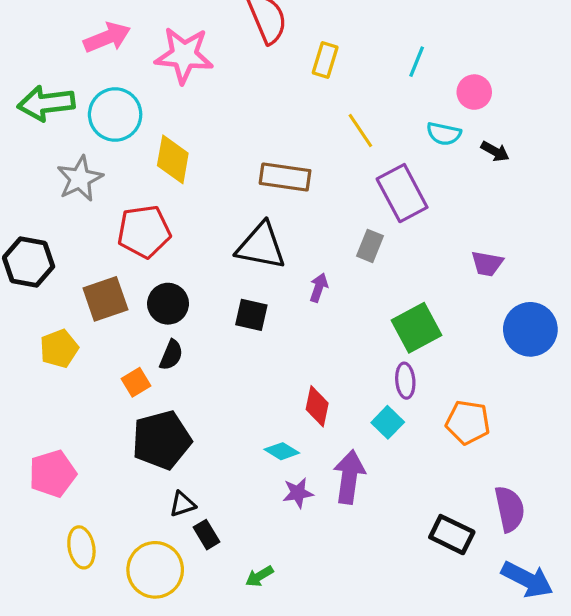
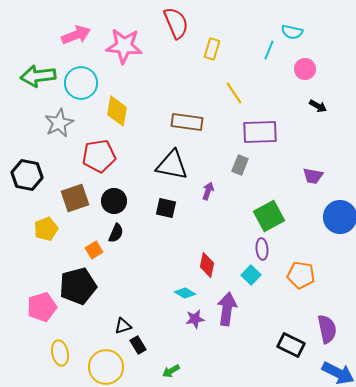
cyan semicircle: (444, 134) -> (292, 32), moved
purple rectangle: (402, 193) -> (260, 132), turned -64
black pentagon: (162, 440) -> (78, 286), moved

